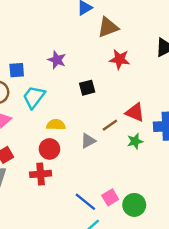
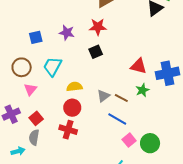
red star: (120, 59) -> (98, 27), moved
blue square: (17, 70) -> (36, 37), moved
brown line: (110, 125) -> (121, 98), moved, turned 72
red cross: (41, 174) -> (68, 130), turned 30
blue line: (85, 202) -> (117, 119), moved

